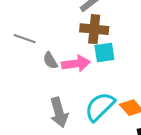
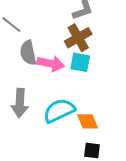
brown cross: (94, 29) -> (78, 38), turned 36
gray semicircle: (50, 61) -> (28, 53), size x1.4

